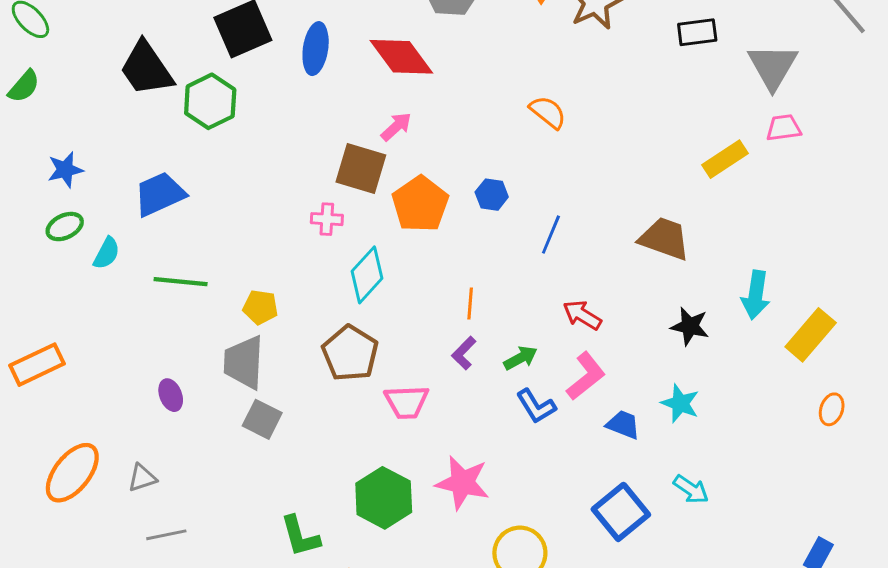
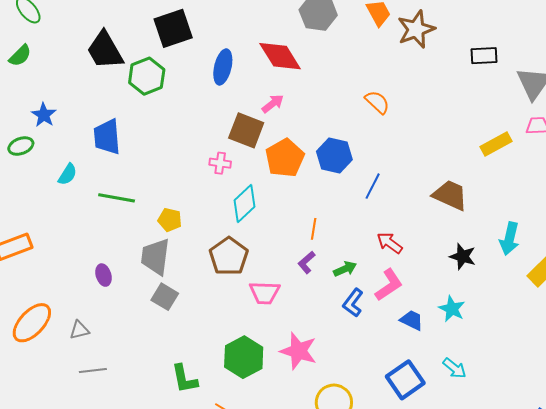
blue ellipse: (316, 49) -> (223, 67), moved
blue star: (65, 170) -> (44, 115), turned -30
blue trapezoid: (160, 194) -> (107, 137), turned -75
blue hexagon: (492, 195) -> (334, 155), size x1.6
green ellipse: (65, 227) -> (21, 146), moved
blue L-shape: (536, 406) -> (353, 303), turned 64

